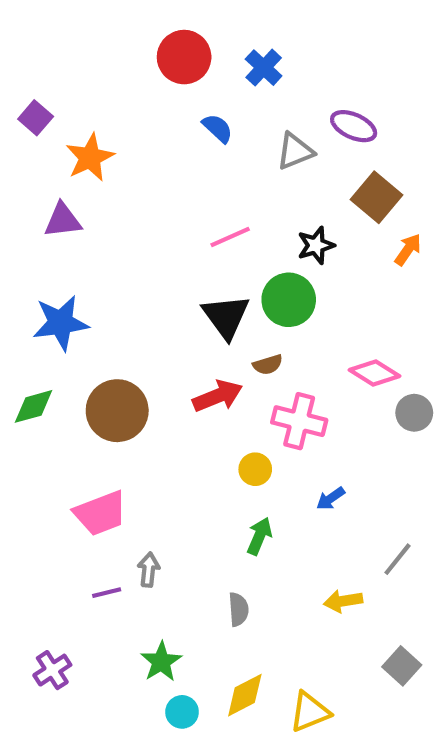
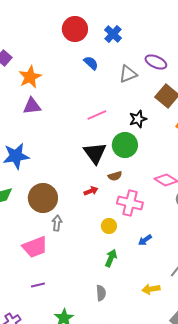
purple triangle: (63, 220) -> (32, 106), moved
red arrow: (218, 396) -> (91, 191), size x0.6
gray arrow: (149, 570) -> (57, 223), moved

